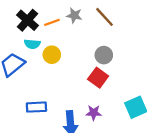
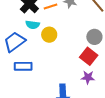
blue rectangle: (36, 107) -> (23, 66), moved
purple star: (94, 113) -> (88, 77), moved

